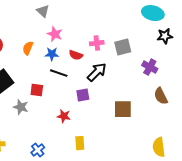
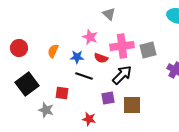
gray triangle: (43, 11) -> (109, 14), moved
pink star: (55, 34) -> (90, 37), moved
pink cross: (97, 43) -> (122, 46), size x1.6
brown square: (123, 109) -> (132, 105), moved

